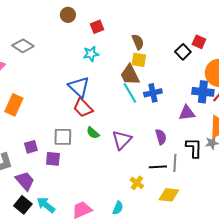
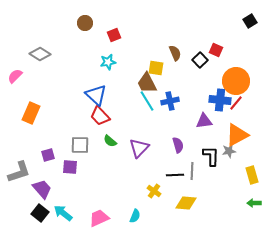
brown semicircle: (138, 42) -> (175, 53), moved

